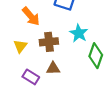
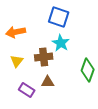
orange arrow: (31, 16) -> (16, 32), moved, turned 120
cyan star: (79, 33) -> (61, 43), moved

